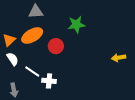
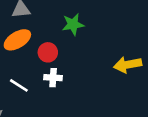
yellow arrow: (119, 58) -> (128, 65), size x1.5
white cross: (49, 81) -> (53, 78), moved

